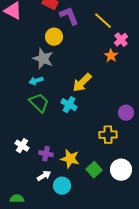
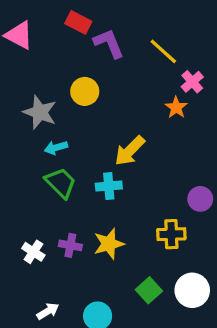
yellow circle: (54, 37) -> (85, 91), moved
gray star: (43, 59) -> (40, 112), moved
cyan cross: (69, 105) -> (109, 186), turned -35
purple cross: (46, 154) -> (70, 245), moved
yellow star: (70, 159) -> (109, 244), moved, turned -30
white arrow: (44, 176) -> (48, 311), moved

